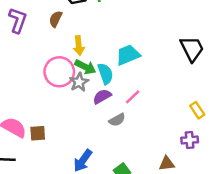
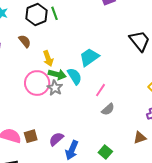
brown semicircle: (56, 19) -> (25, 41), turned 128
purple semicircle: (102, 97) -> (56, 139), moved
gray semicircle: (117, 120) -> (108, 109), moved

